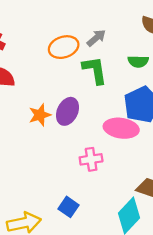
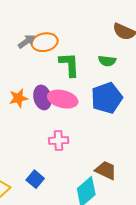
gray arrow: (96, 38) -> (27, 41), moved
purple ellipse: (67, 111) -> (43, 97), turned -45
pink ellipse: (121, 128) -> (63, 99), moved

